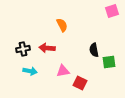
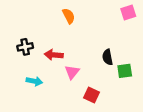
orange semicircle: (62, 25) -> (69, 16), moved
black cross: (23, 49) -> (25, 47), moved
pink triangle: (63, 71) -> (72, 72), moved, turned -40

